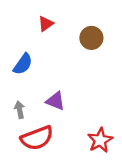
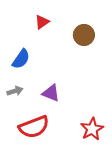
gray arrow: (20, 110) -> (15, 91), moved, turned 84

